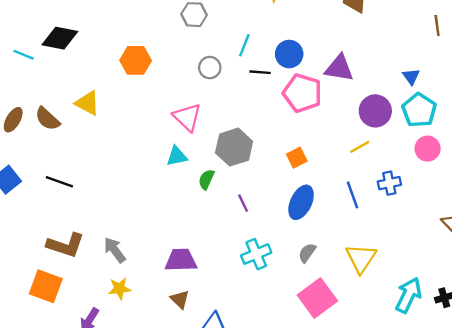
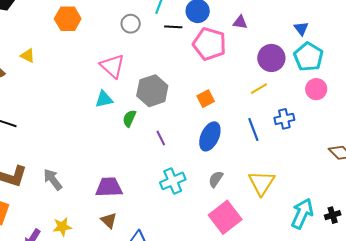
purple triangle: (339, 68) -> (240, 22), size x0.6
yellow triangle: (87, 103) -> (28, 56), size x0.7
yellow star: (120, 289) -> (62, 227), moved

